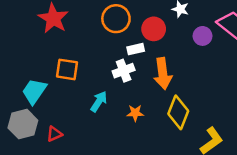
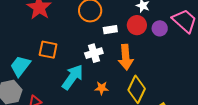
red circle: (154, 29) -> (137, 25), moved
white rectangle: (136, 49) -> (110, 30), moved
cyan arrow: (99, 102) -> (73, 77), size x1.5

